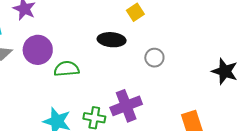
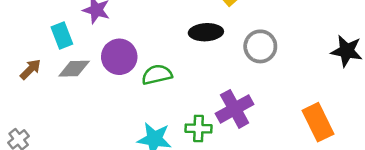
gray circle: (154, 58) -> (260, 46), size x1.4

